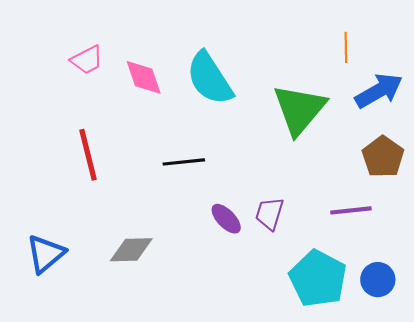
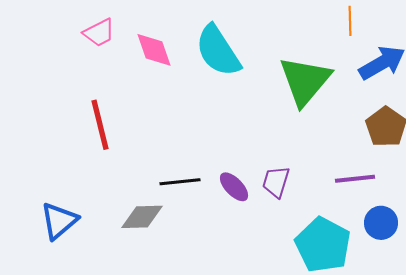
black line: (184, 162) -> (180, 182), moved
blue circle: (378, 280) -> (381, 223), moved

